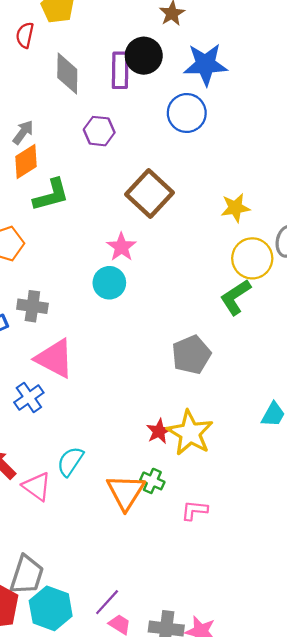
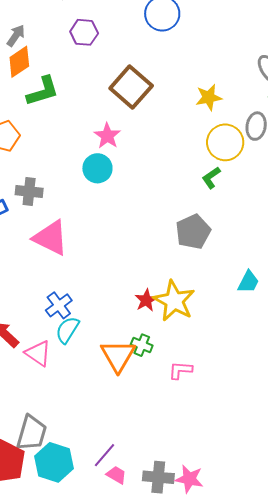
green L-shape: (235, 297) -> (211, 178), size x0.7
gray pentagon: (191, 355) -> (193, 232), moved
blue cross: (29, 398) -> (59, 305), moved

